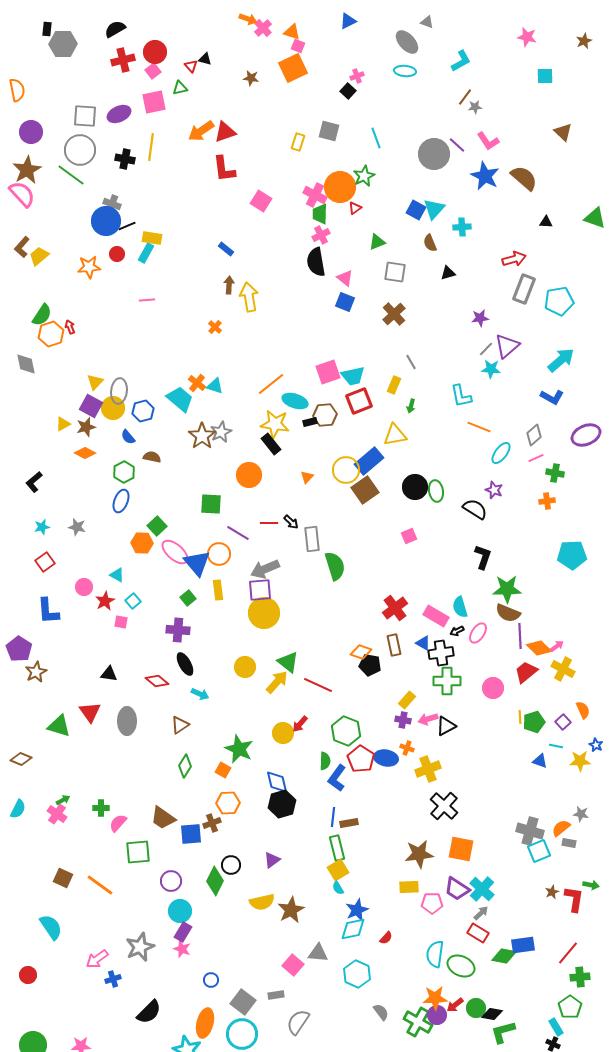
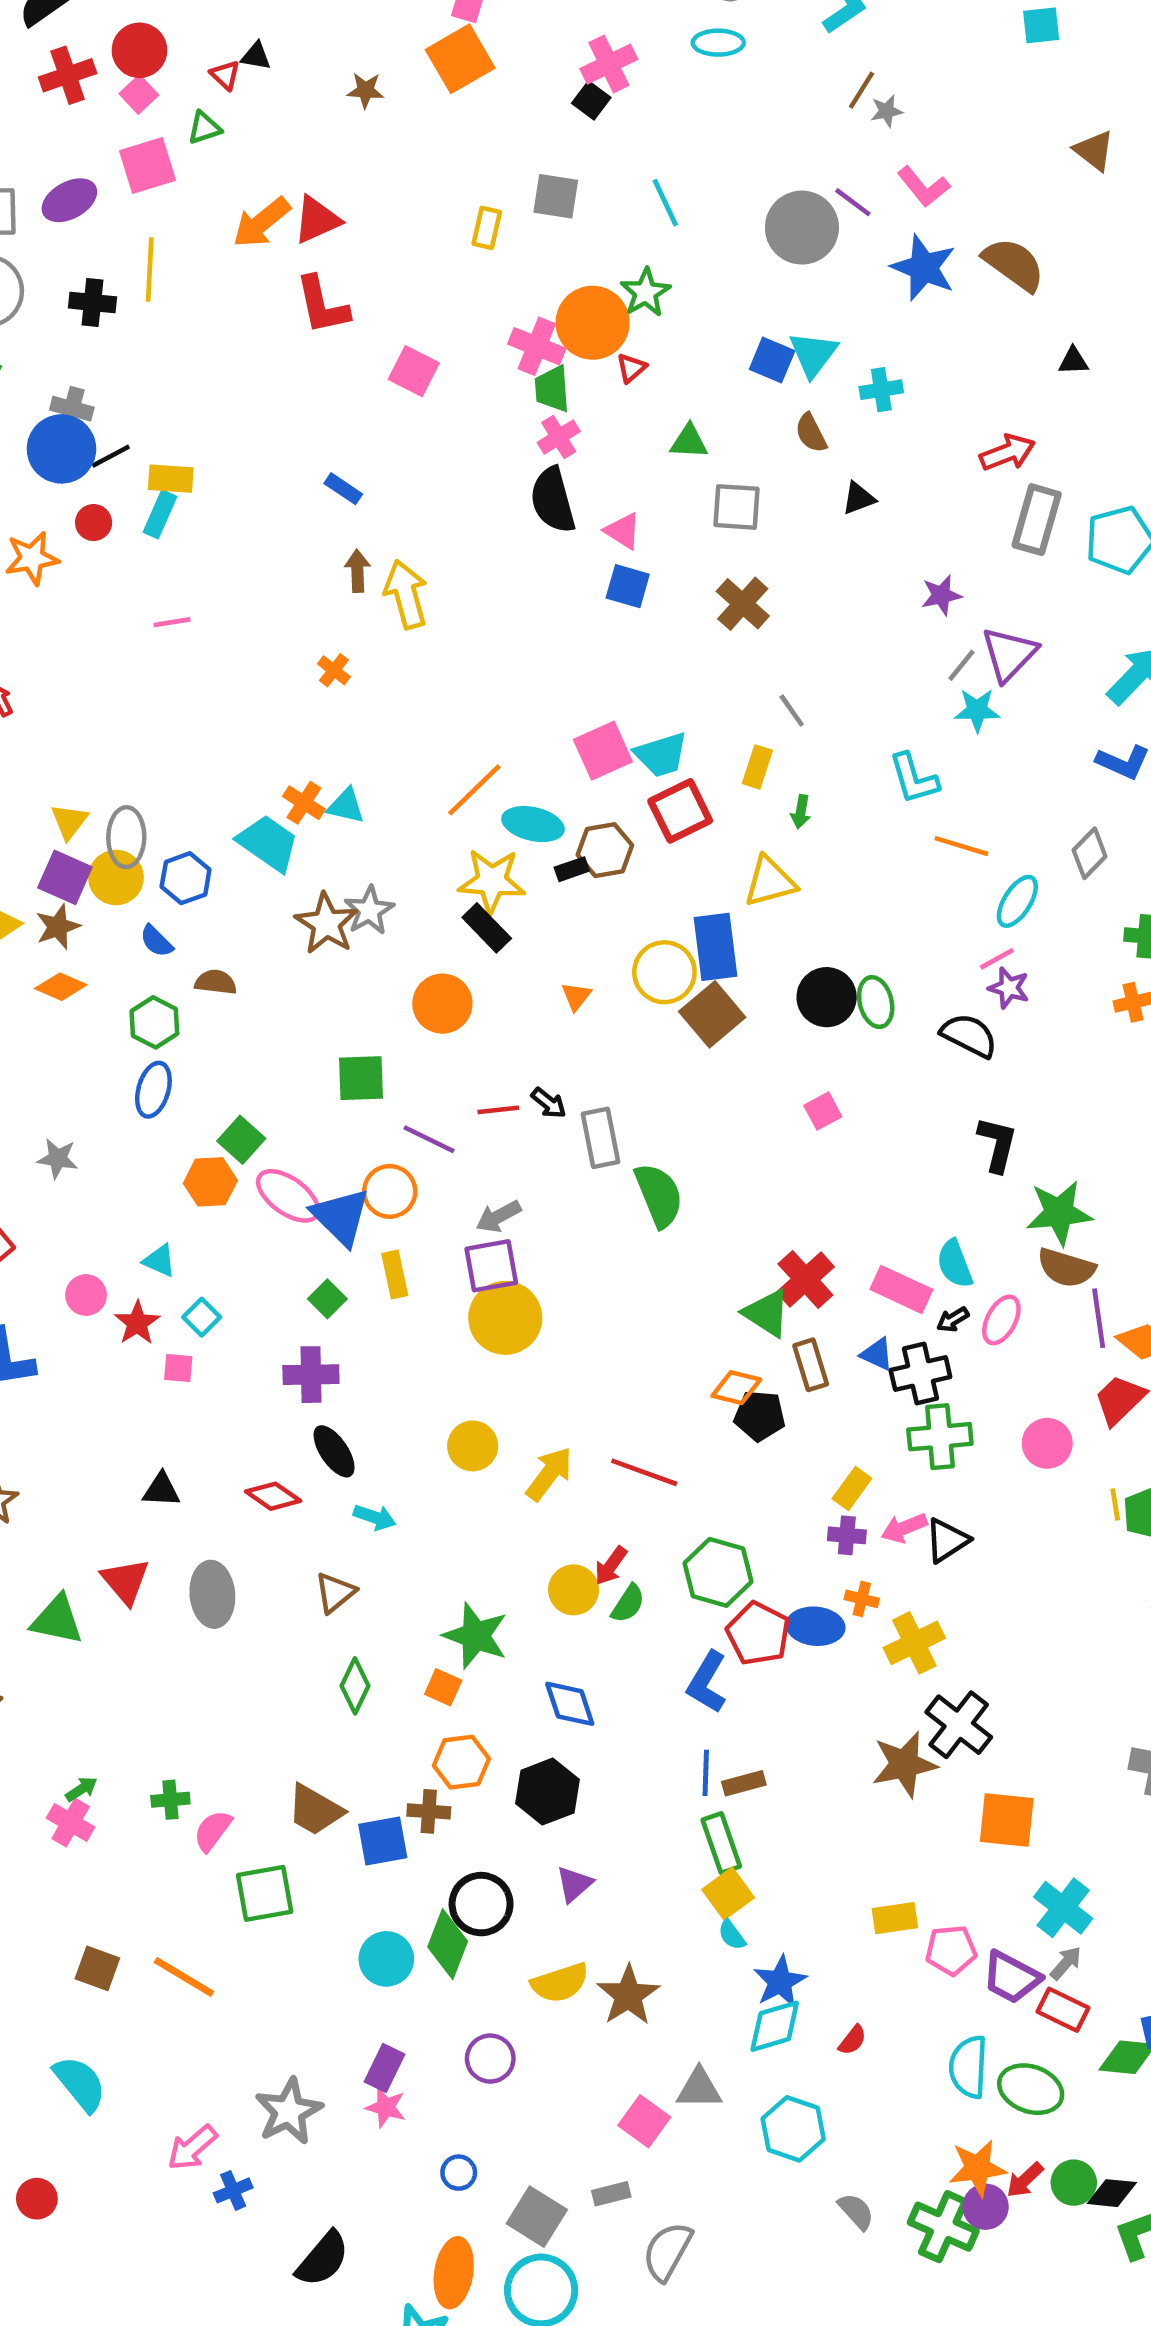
pink cross: (357, 76) -> (609, 64), size x1.6
green triangle: (377, 242) -> (689, 442), turned 30
pink line: (536, 458) -> (997, 959), moved
blue rectangle: (369, 461) -> (715, 947), turned -52
gray arrow: (265, 569) -> (499, 1216), size x0.7
green triangle: (288, 662) -> (767, 1313), moved
green semicircle: (325, 761) -> (628, 1604), moved, turned 36
black hexagon: (282, 804) -> (548, 1792), moved
brown cross: (212, 823) -> (429, 1811), turned 30
brown star: (419, 854) -> (904, 1764), moved
black circle: (231, 865) -> (481, 1904), size x1.4
purple circle: (171, 881) -> (490, 2059), moved
purple trapezoid: (457, 889) -> (1011, 1977), moved
cyan circle: (180, 911) -> (386, 1959), moved

